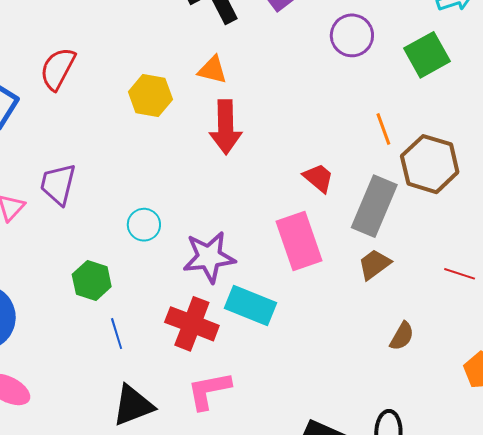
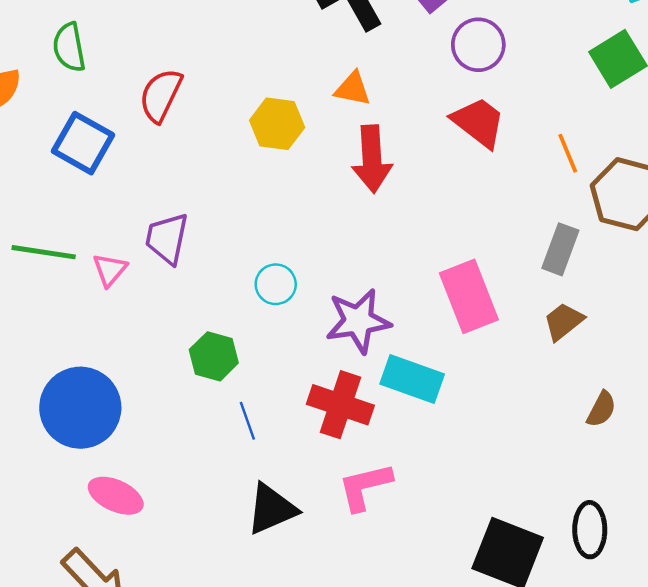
purple circle: (352, 35) -> (478, 45), moved
red trapezoid: (318, 178) -> (479, 122), moved, size x1.4
gray rectangle: (374, 206) -> (560, 249), size x0.7

